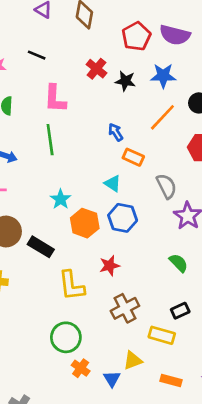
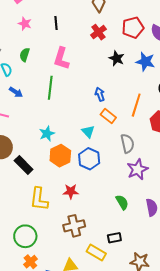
black line: (37, 55) -> (56, 23), turned 48
red cross: (97, 69) -> (98, 32), moved
orange line: (162, 117) -> (136, 105), moved, turned -40

